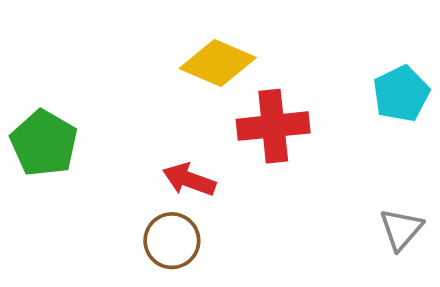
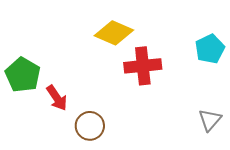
red arrow: (189, 180) -> (57, 98), moved, turned -144

